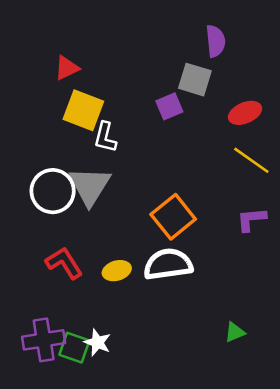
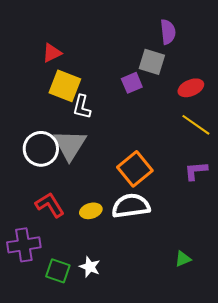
purple cross: (44, 340) -> (24, 245), moved
white star: (97, 342) -> (90, 267), moved

